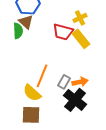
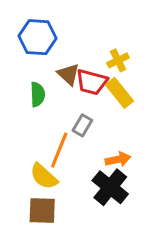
brown triangle: (26, 22) -> (68, 74), moved
green semicircle: (18, 31) -> (38, 94), moved
gray rectangle: (64, 82) -> (82, 125), moved

